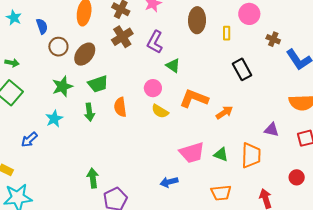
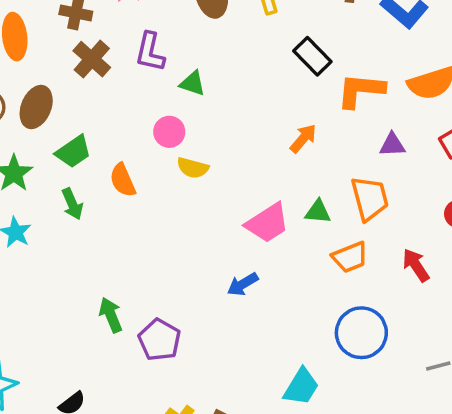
orange L-shape: (194, 98) -> (361, 90), moved
orange trapezoid: (221, 193) -> (350, 257), moved

